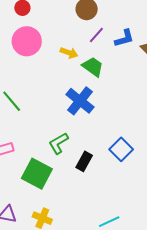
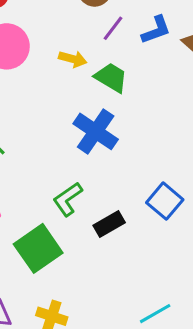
black rectangle: (84, 161) -> (109, 224), turned 36
green square: (37, 174) -> (38, 248), turned 32

